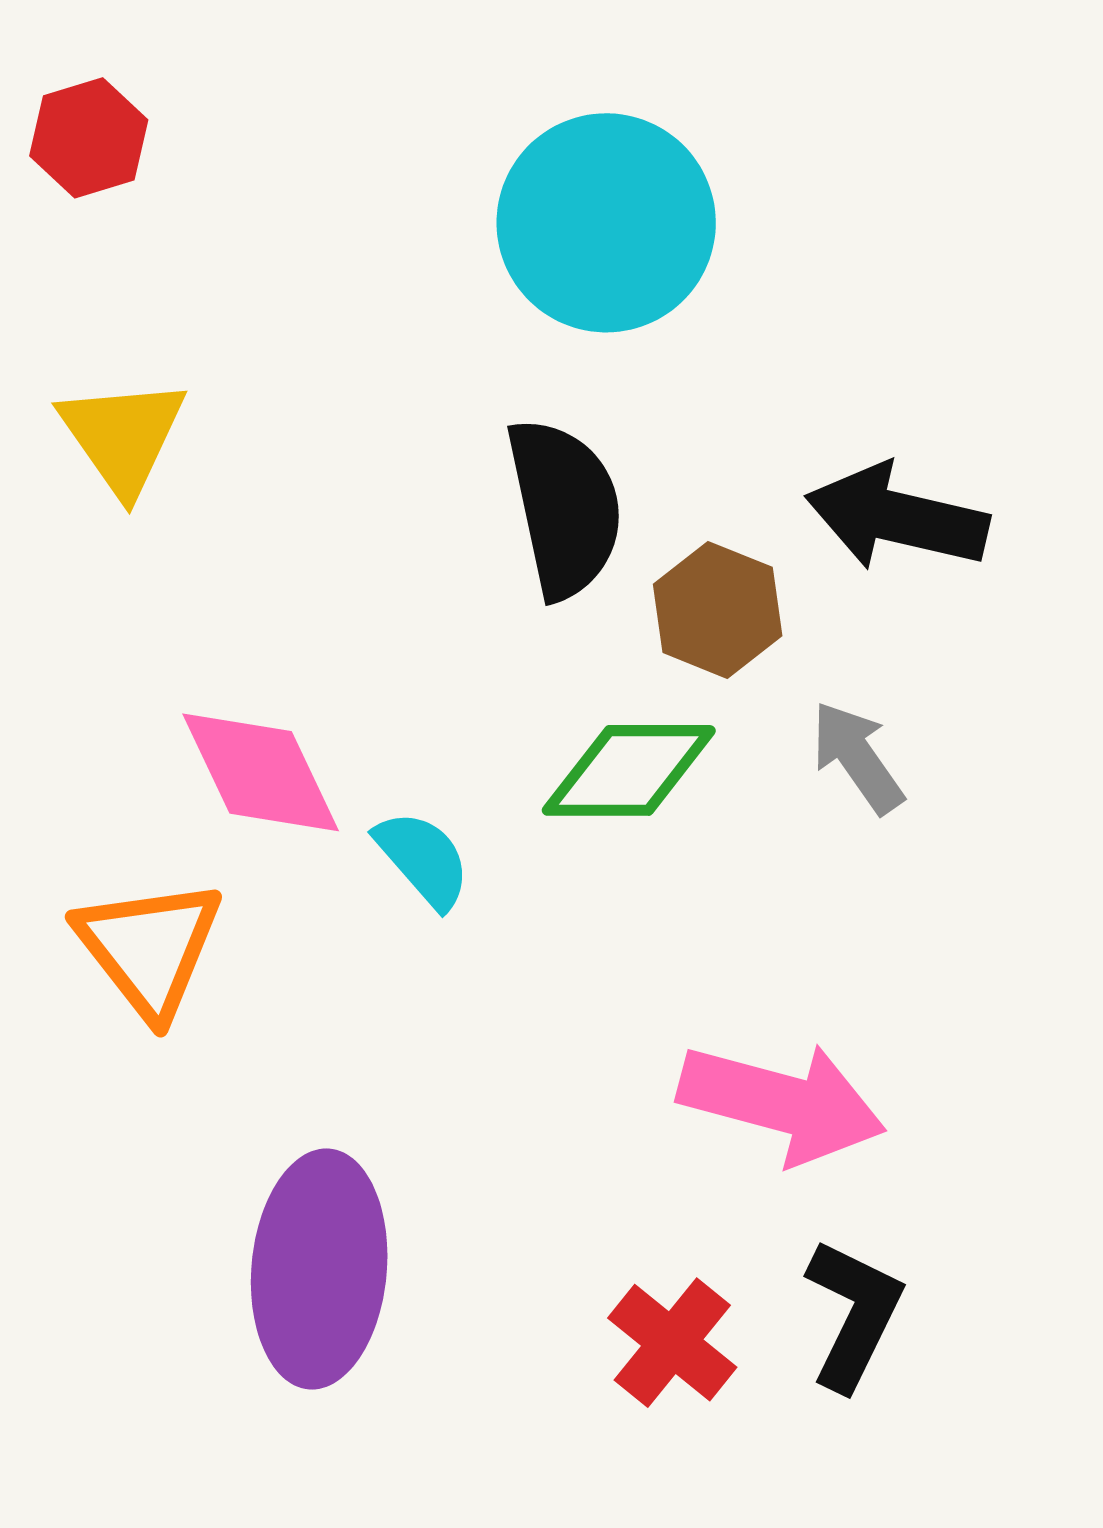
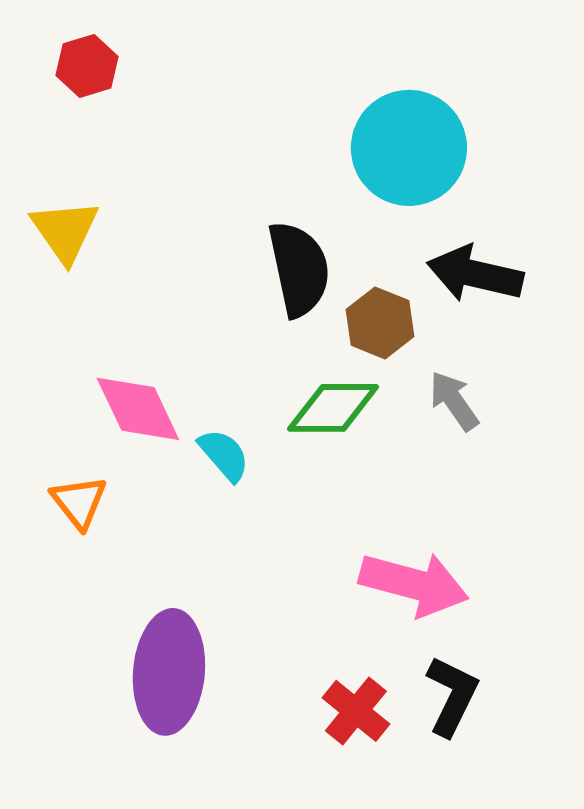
red hexagon: (89, 138) -> (87, 66), moved
cyan circle: (606, 223) -> (409, 148), moved
orange triangle: (149, 948) -> (79, 502), size x0.7

